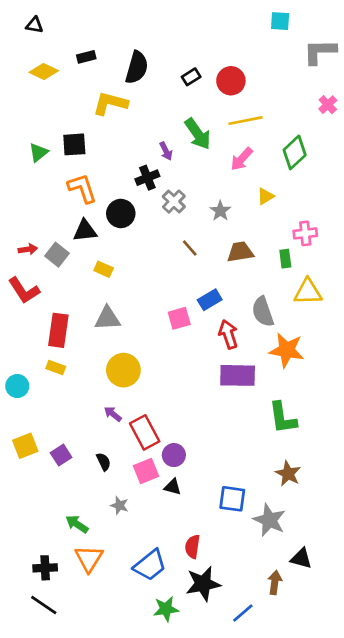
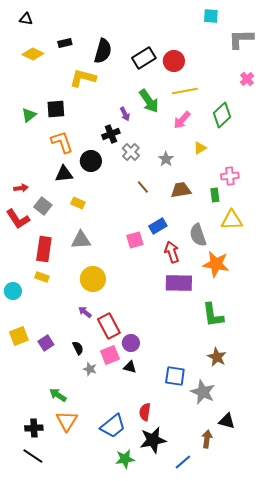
black rectangle: (191, 77) -> (144, 58), size x1.6
gray square: (57, 255) -> (43, 206), moved
gray star: (119, 505) -> (90, 369), moved

